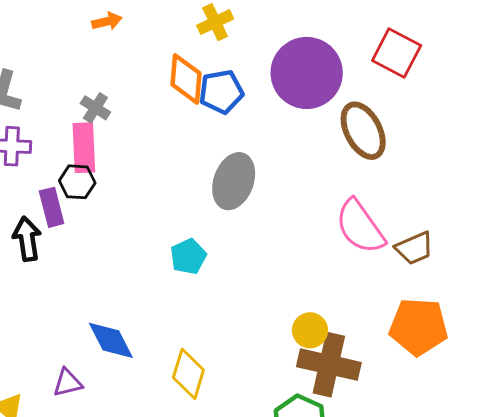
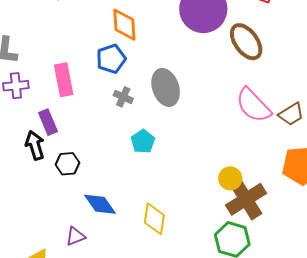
blue pentagon: (221, 92) -> (111, 59), moved
gray cross: (95, 108) -> (123, 97), moved
gray ellipse: (234, 181) -> (166, 87), turned -30
black hexagon: (77, 182) -> (68, 164), moved
brown cross: (329, 365) -> (246, 199), turned -36

